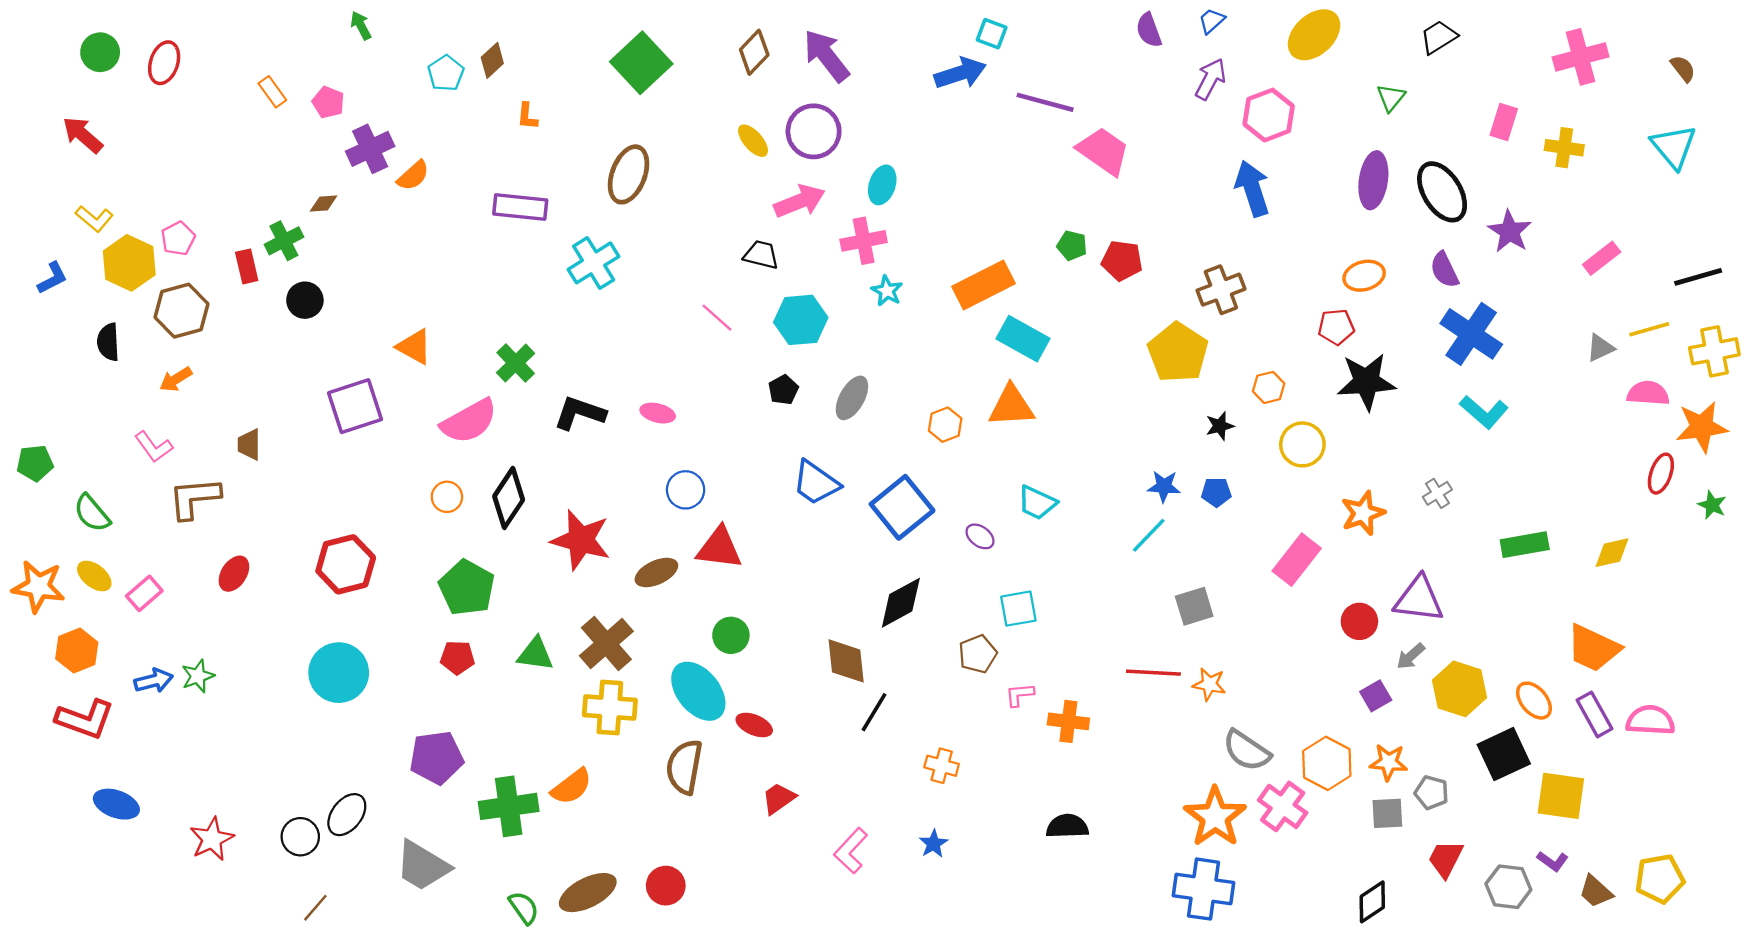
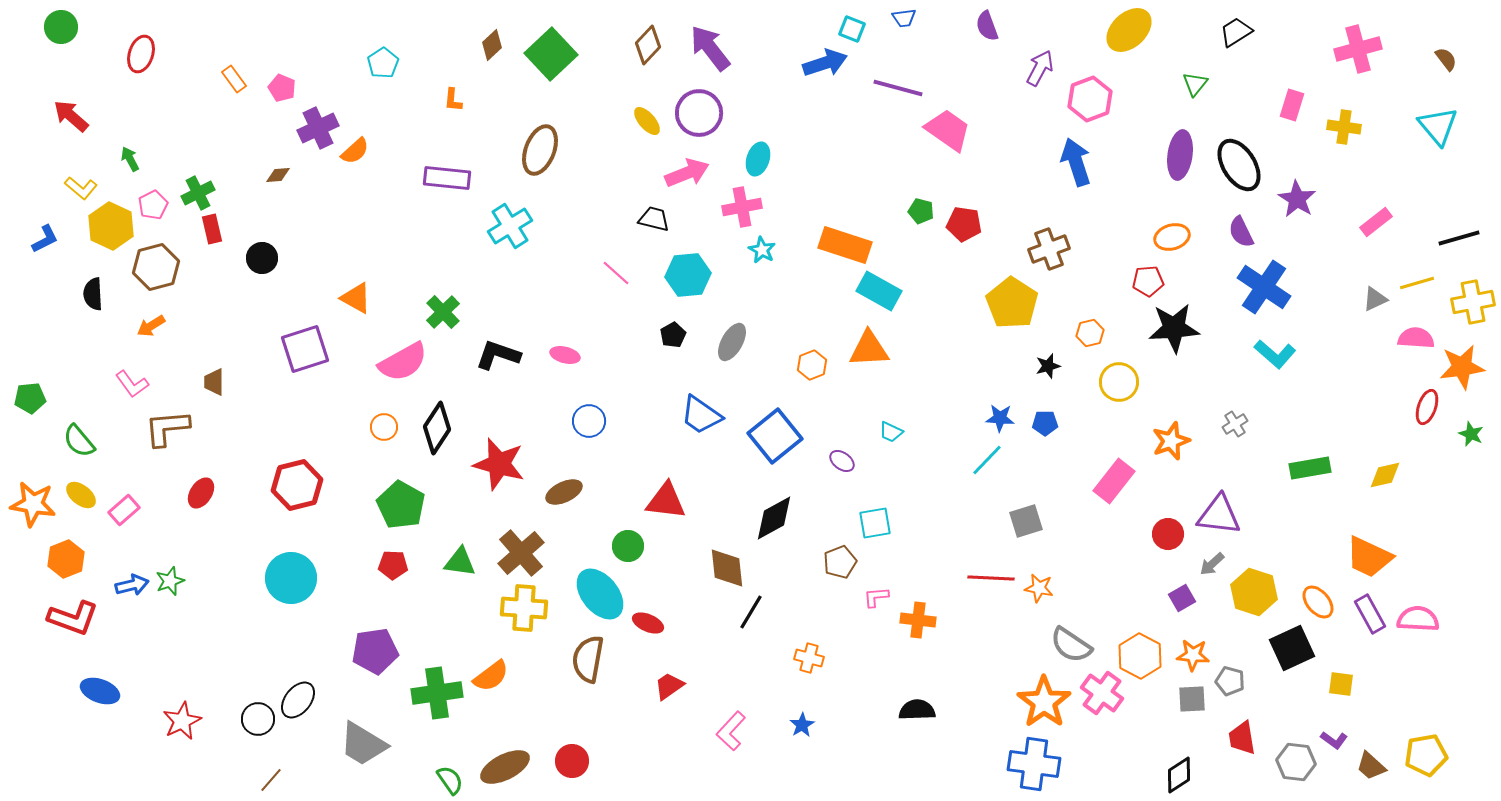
blue trapezoid: (1212, 21) -> (904, 18), moved, turned -145
green arrow: (361, 25) -> (130, 159), moved
green circle: (100, 52) -> (61, 27), moved
brown diamond: (492, 60) -> (492, 45), moved
green cross: (284, 241) -> (198, 193), moved
orange rectangle: (983, 285) -> (845, 245), turned 45
cyan trapezoid: (1037, 503) -> (891, 432), size x0.7
red triangle: (719, 548) -> (666, 501), moved
yellow square: (1561, 796) -> (1341, 684), size x0.6
red trapezoid: (1446, 859) -> (1242, 738), turned -36

